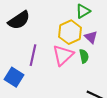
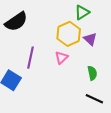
pink triangle: (63, 55) -> (61, 58), size x0.6
green semicircle: (84, 56) -> (92, 73), moved

